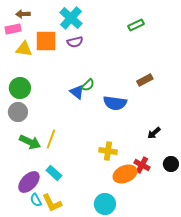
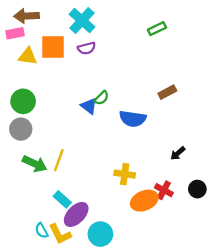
brown arrow: (23, 14) -> (27, 16), size x1.5
purple ellipse: (29, 182) -> (76, 214), moved
cyan circle: (105, 204) -> (100, 234), moved

